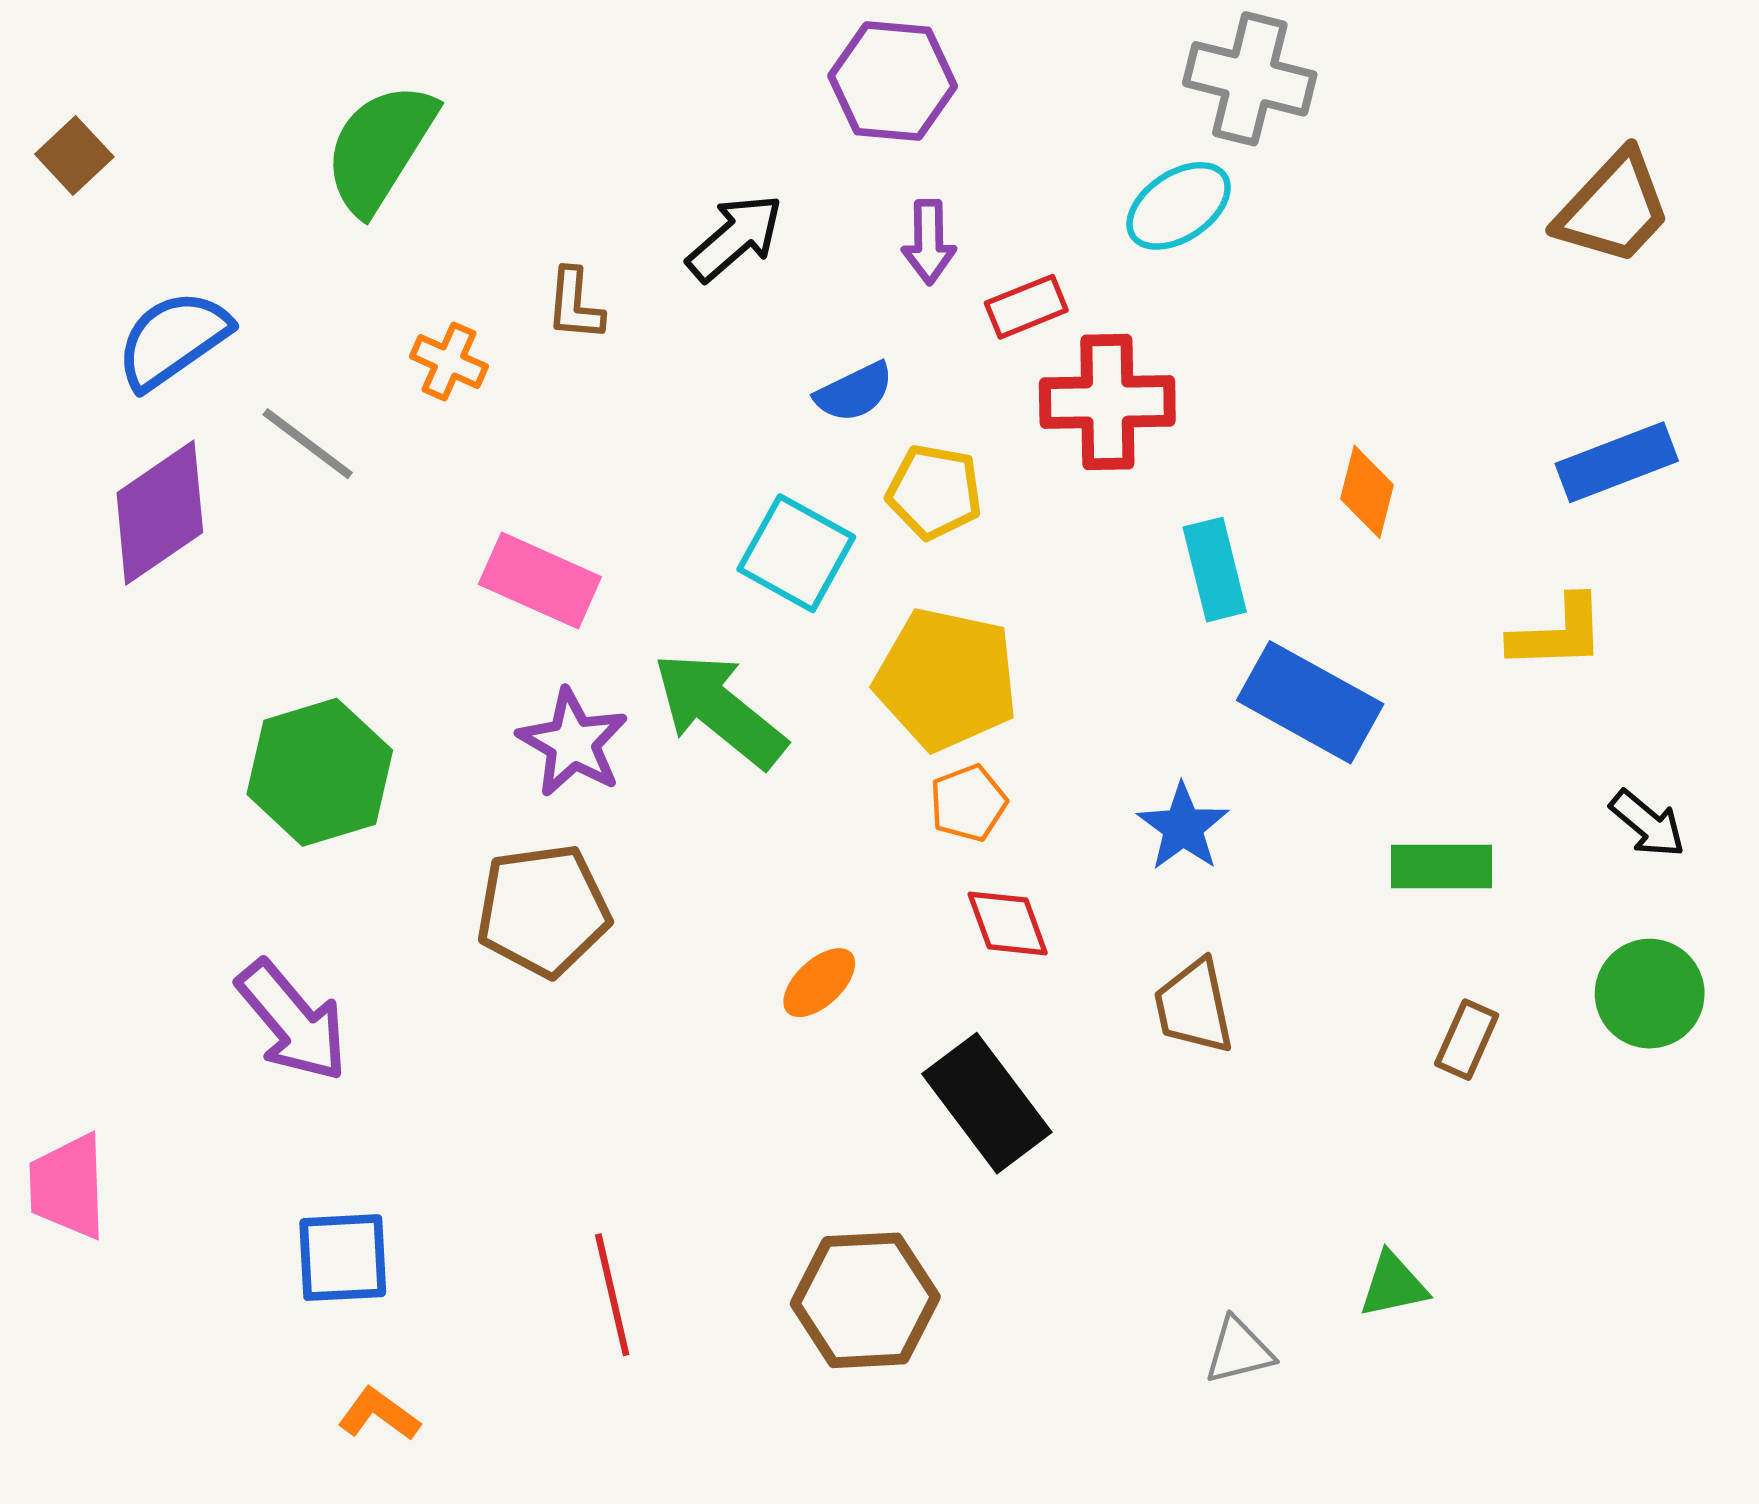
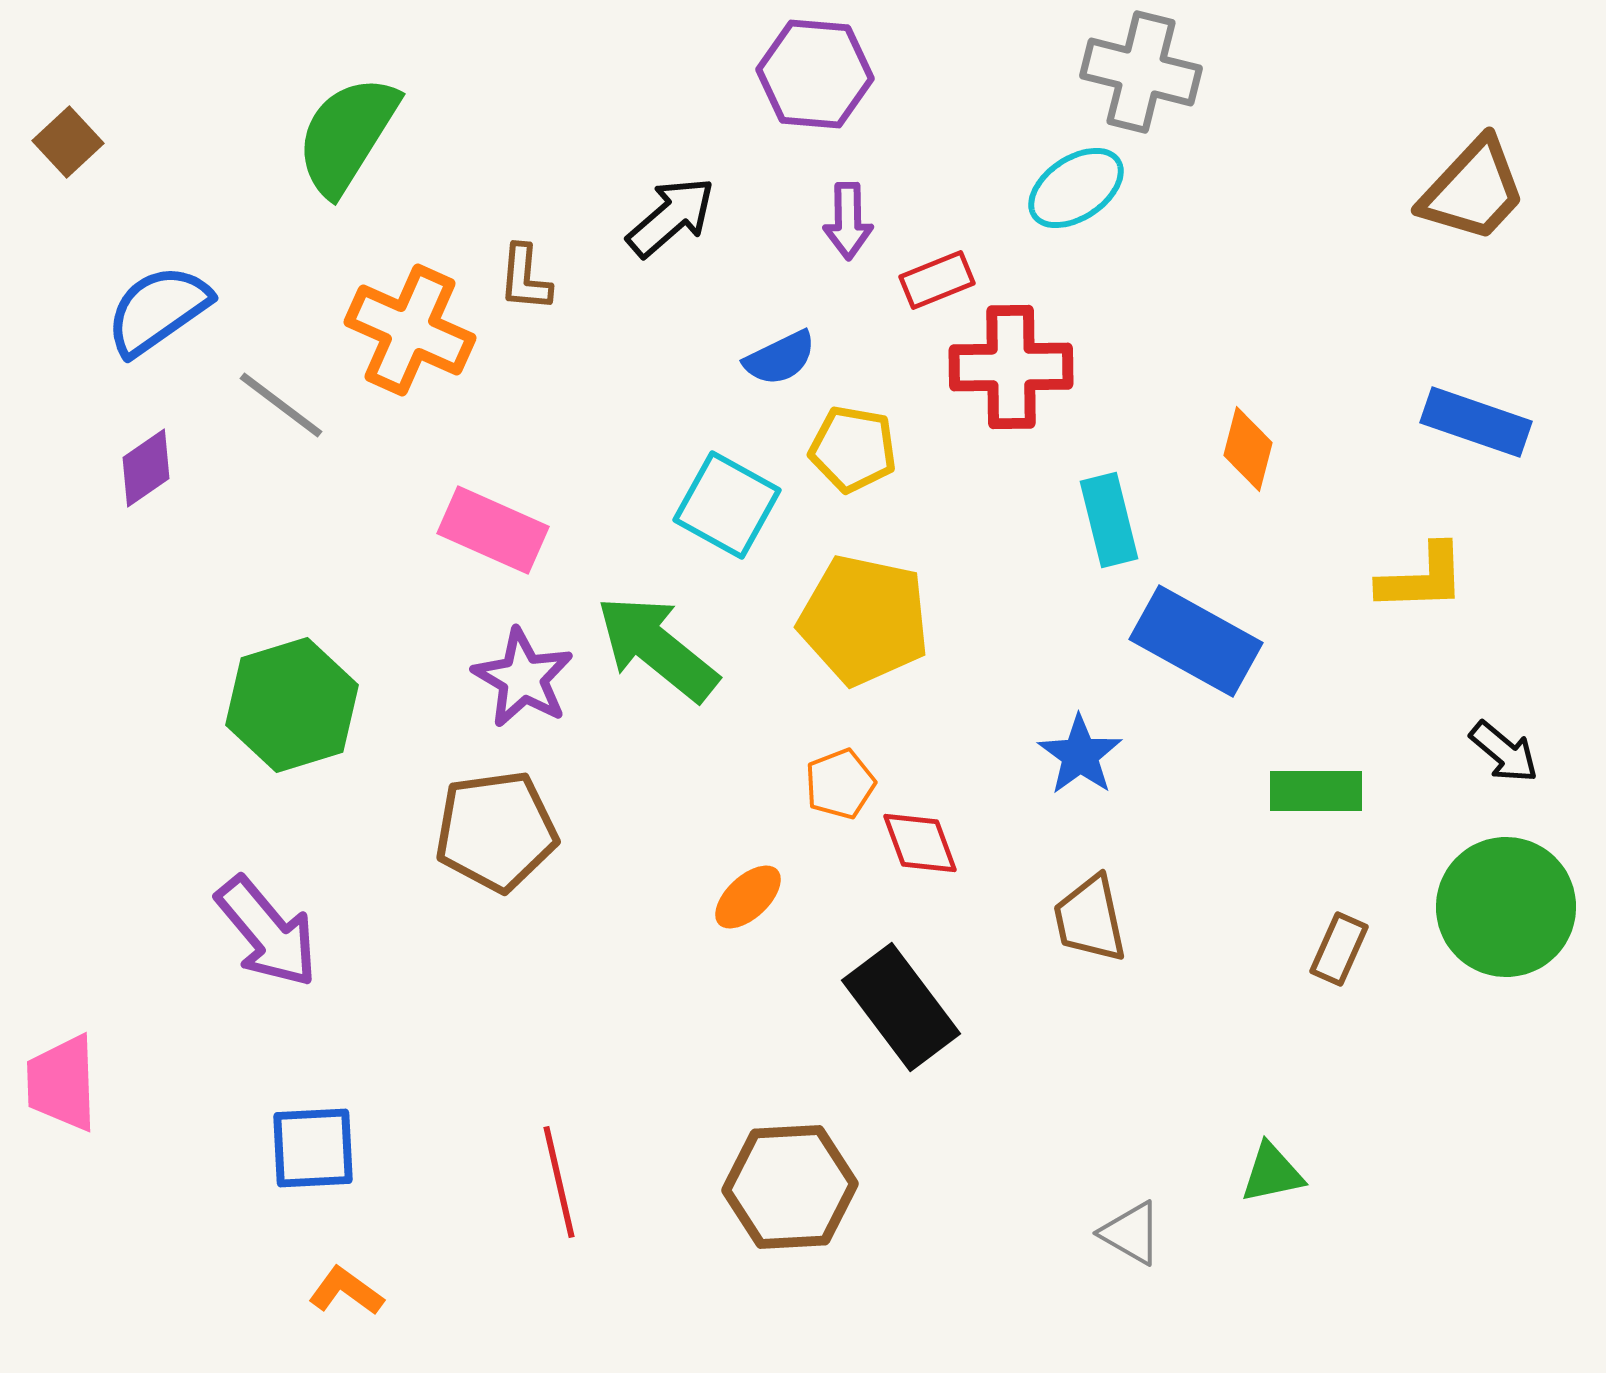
orange cross: (449, 361) -> (410, 330), size x1.8
blue rectangle: (1617, 462) -> (1476, 422), turned 40
purple diamond: (160, 513) -> (146, 468), size x0.6
orange pentagon: (968, 803) -> (840, 784), moved
green circle: (1650, 994) -> (1506, 907), size x1.4
gray triangle: (1239, 1351) -> (1131, 1233), turned 44

